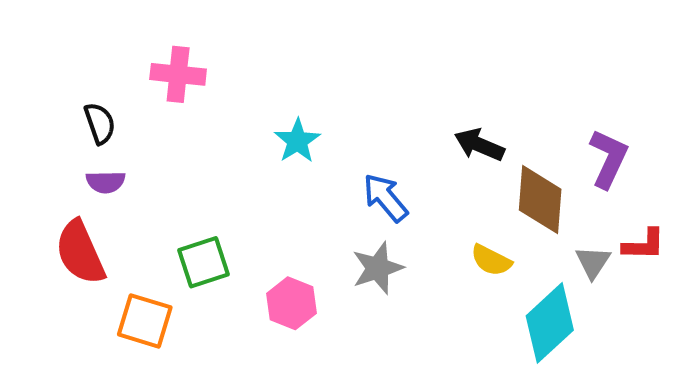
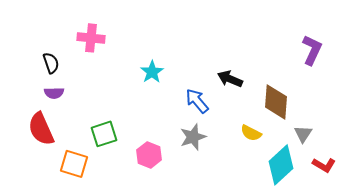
black arrow: (479, 145) -> (230, 79), moved
purple L-shape: (609, 159) -> (312, 50), moved
red L-shape: (644, 245) -> (324, 165), moved, turned 30

